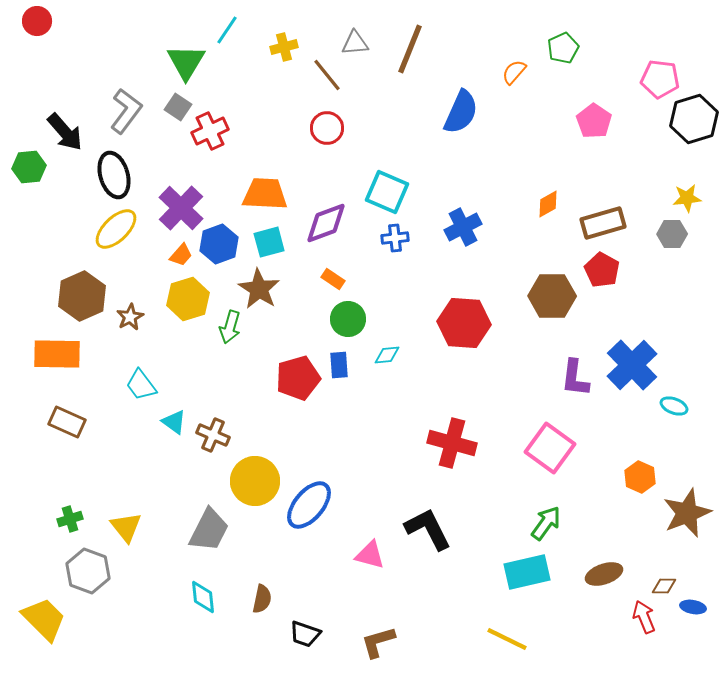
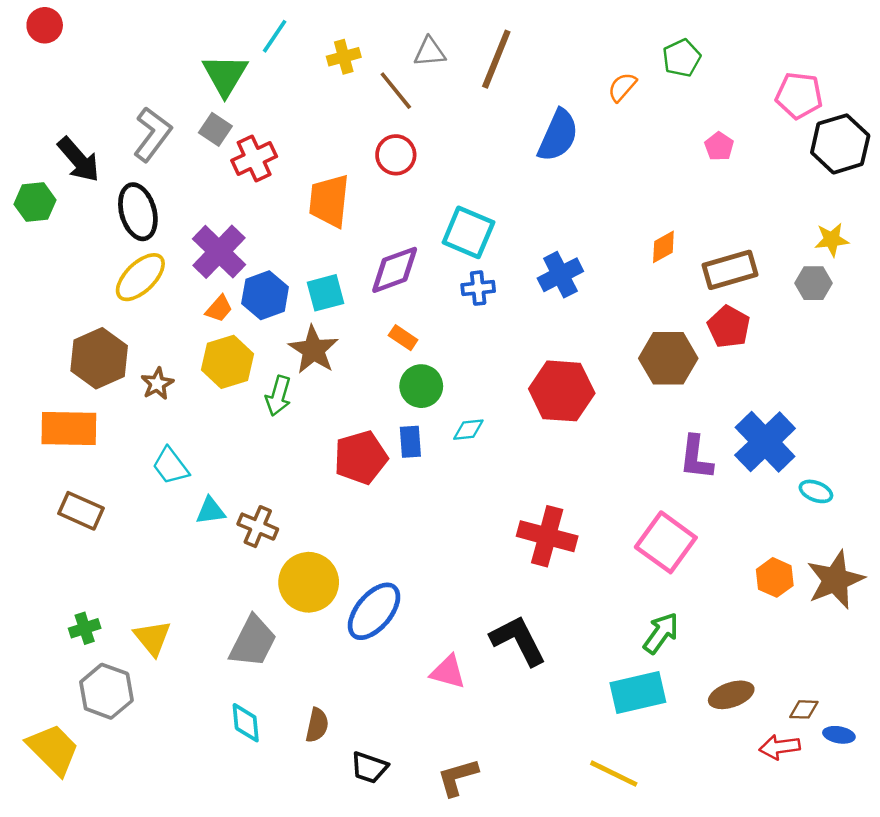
pink pentagon: (594, 121) -> (719, 146), size x0.7
orange trapezoid: (265, 194) -> (329, 201), moved, turned -87
cyan triangle: (174, 422) -> (211, 511), turned -44
brown star: (687, 513) -> (835, 580), moved
red arrow: (644, 617) -> (780, 747), turned -76

